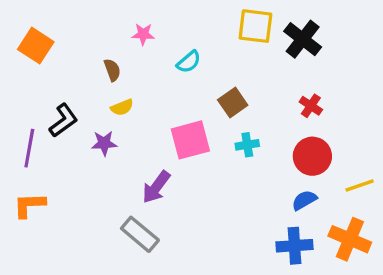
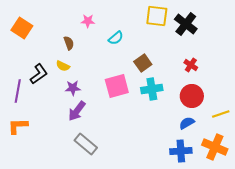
yellow semicircle: (122, 107) -> (63, 66), moved, turned 48
purple star: (104, 143) -> (73, 88), moved
cyan cross: (247, 145) -> (152, 89), size x1.5
purple arrow: (156, 187) -> (77, 111), moved

